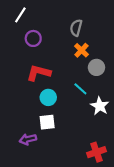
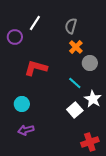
white line: (20, 15) -> (35, 23), moved
purple circle: (33, 38) -> (15, 37), moved
cyan circle: (48, 97) -> (22, 104), moved
white square: (47, 122) -> (75, 110), moved, turned -35

